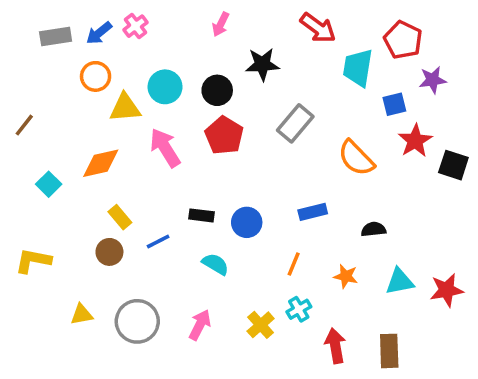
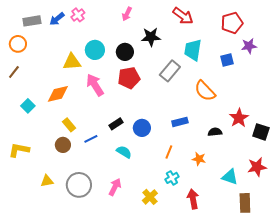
red pentagon: (403, 40) -> (232, 23), turned 30
cyan trapezoid: (358, 68) -> (193, 50), moved
orange circle: (96, 76) -> (18, 44), moved
red pentagon: (224, 136) -> (129, 78), turned 30
red star: (415, 141) -> (239, 118), moved
black square: (453, 165) -> (261, 132), moved
black rectangle: (202, 215) -> (116, 124), turned -40
cyan triangle: (400, 281) -> (230, 177), moved, turned 30
yellow cross: (261, 325) -> (150, 197), moved
brown rectangle: (389, 351) -> (245, 203), moved

